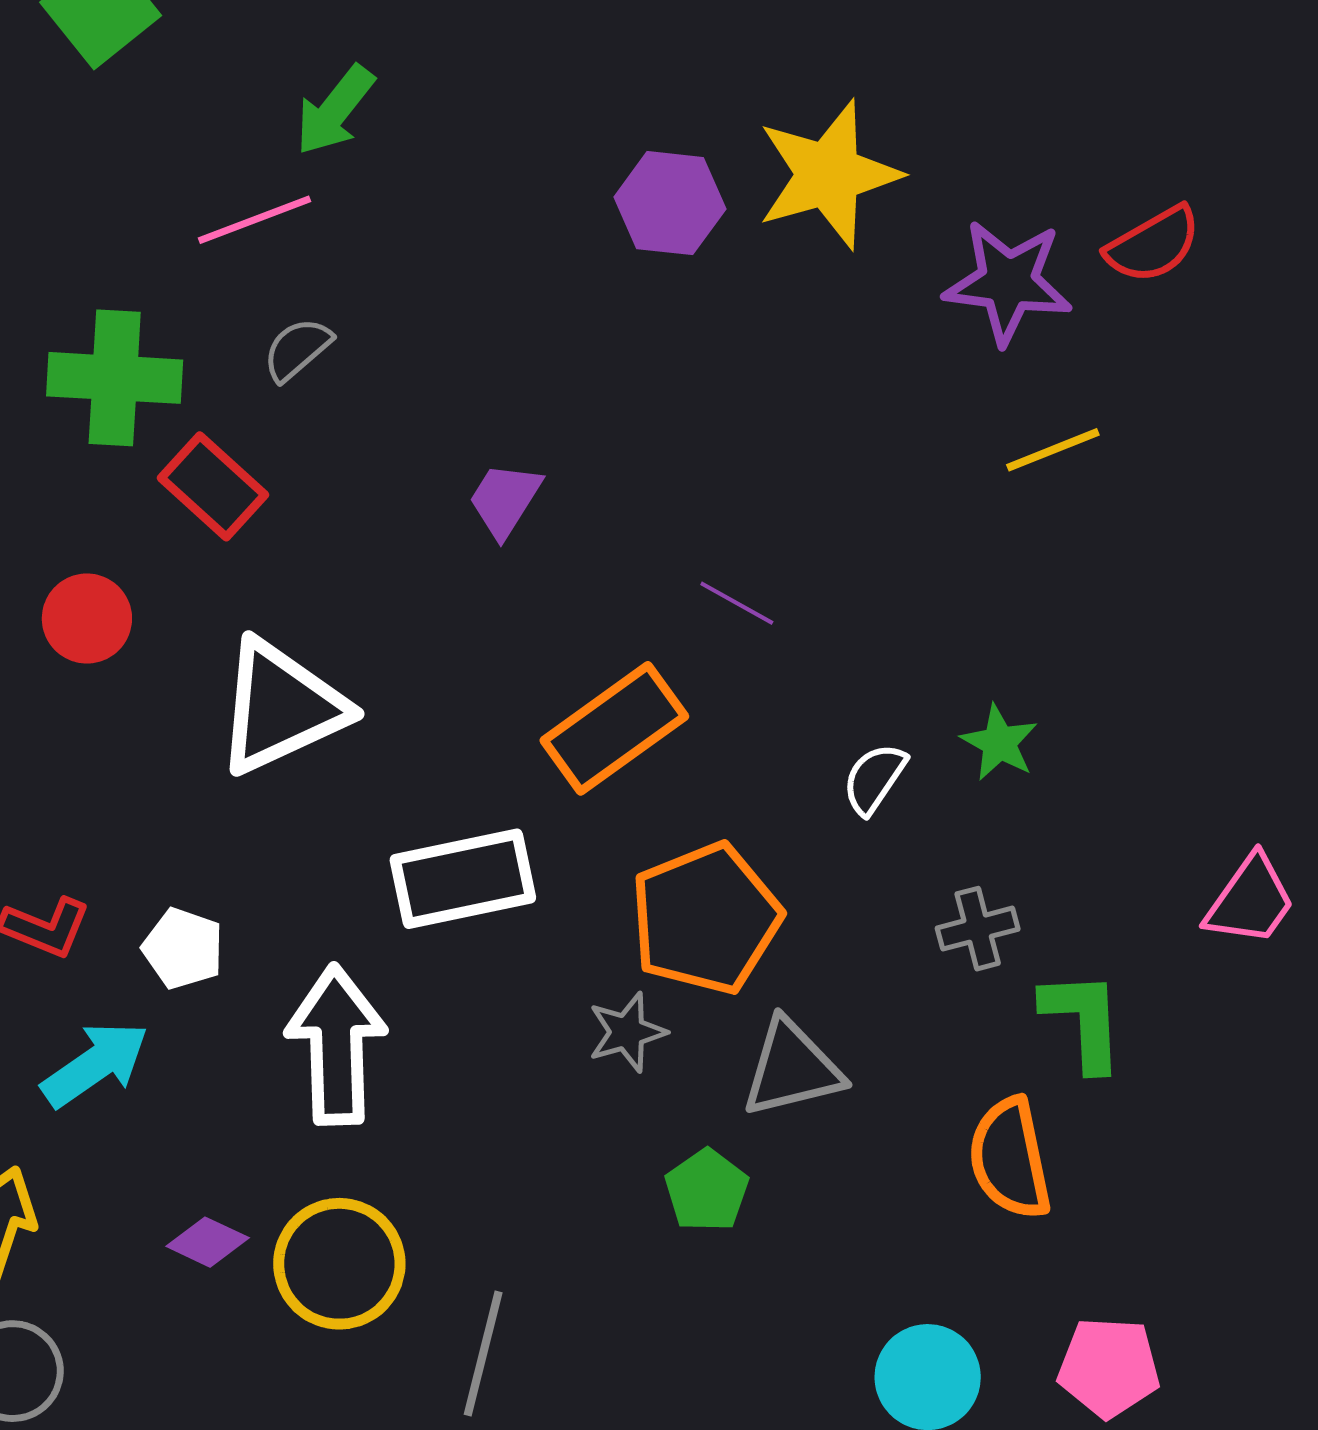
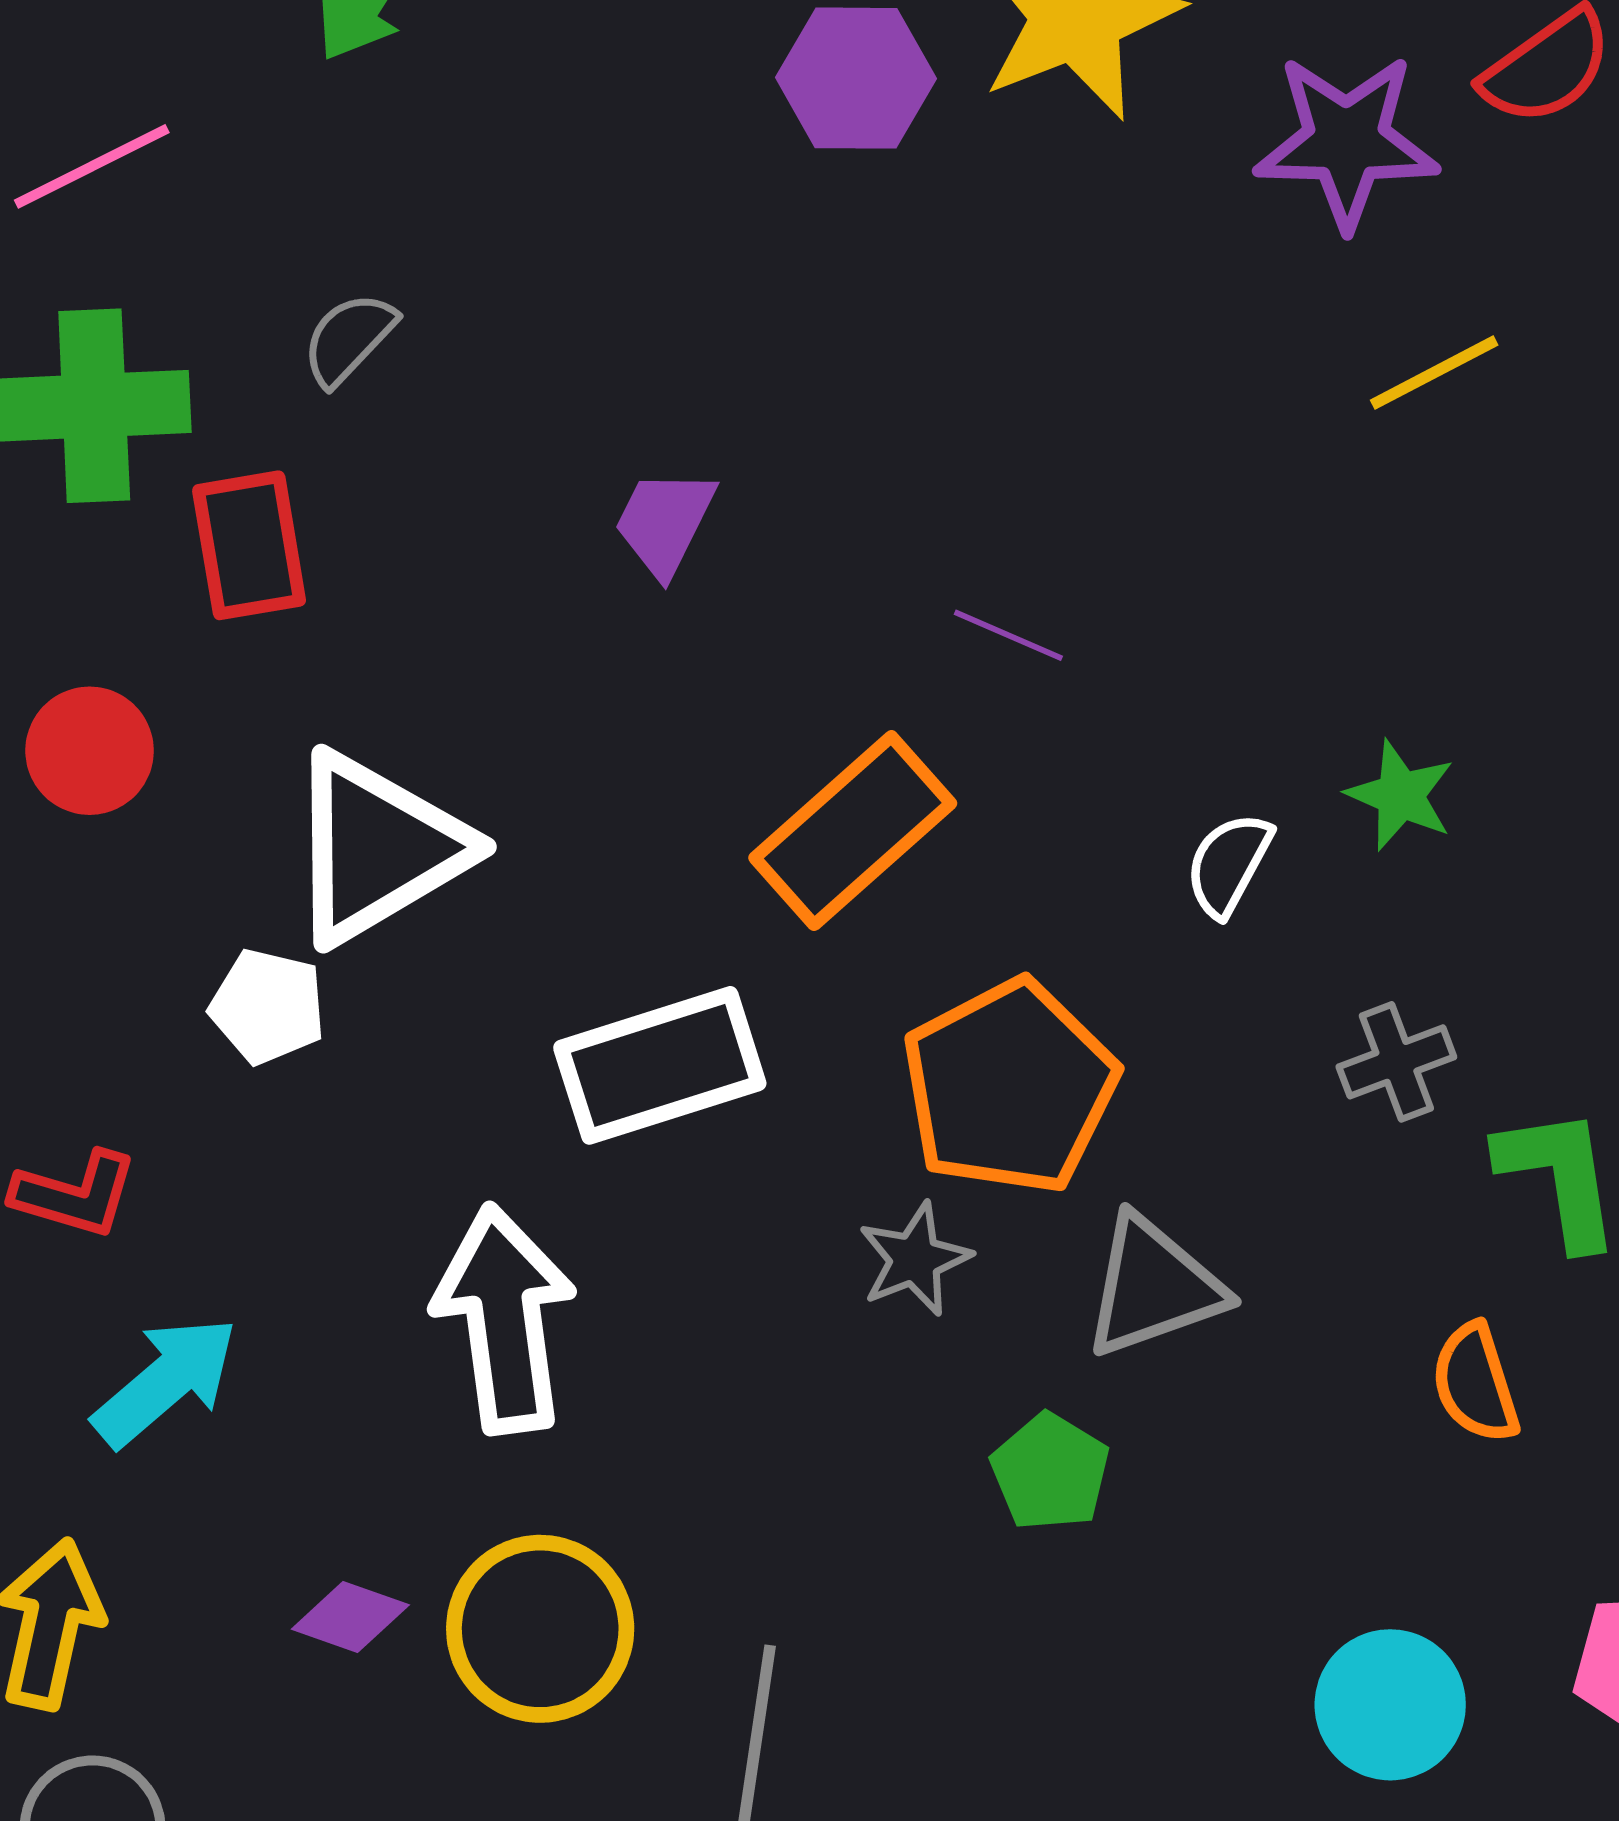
pink line: (255, 220) -> (92, 166), moved
red rectangle: (213, 486) -> (249, 545), turned 44
white pentagon: (183, 948) -> (268, 1007), moved
orange semicircle: (1010, 1159) -> (1475, 1383), size x0.7

